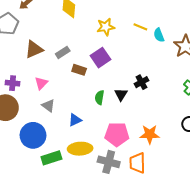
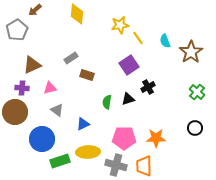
yellow star: (106, 27) -> (120, 25), moved
yellow line: (140, 27) -> (138, 38), moved, turned 32
brown triangle: (34, 49) -> (32, 65), moved
purple square: (101, 58) -> (129, 65), moved
pink triangle: (41, 83) -> (50, 88), turned 32
black triangle: (121, 94) -> (128, 99), turned 40

